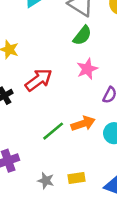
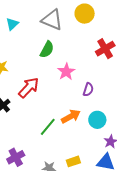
green semicircle: (82, 35) -> (47, 50), moved

